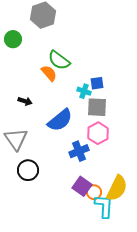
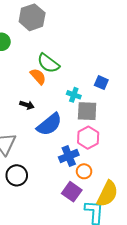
blue square: (97, 83) -> (101, 83), moved, turned 32
black arrow: (25, 101) -> (27, 105), moved
orange circle: (94, 192) -> (84, 171), moved

